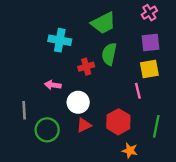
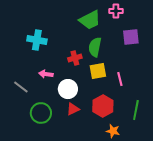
pink cross: (149, 13) -> (116, 11), moved, turned 32
cyan cross: (60, 40) -> (37, 40), moved
yellow square: (149, 69) -> (98, 71), moved
gray line: (24, 110) -> (21, 87), moved, turned -49

